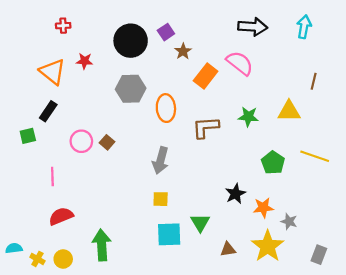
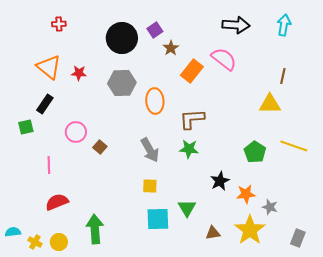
red star: (85, 61) -> (79, 73), moved
brown line: (314, 81) -> (283, 76), moved
green star: (248, 117) -> (189, 149), moved
brown square: (107, 142) -> (100, 147), moved
gray arrow: (161, 161) -> (150, 150), turned -45

